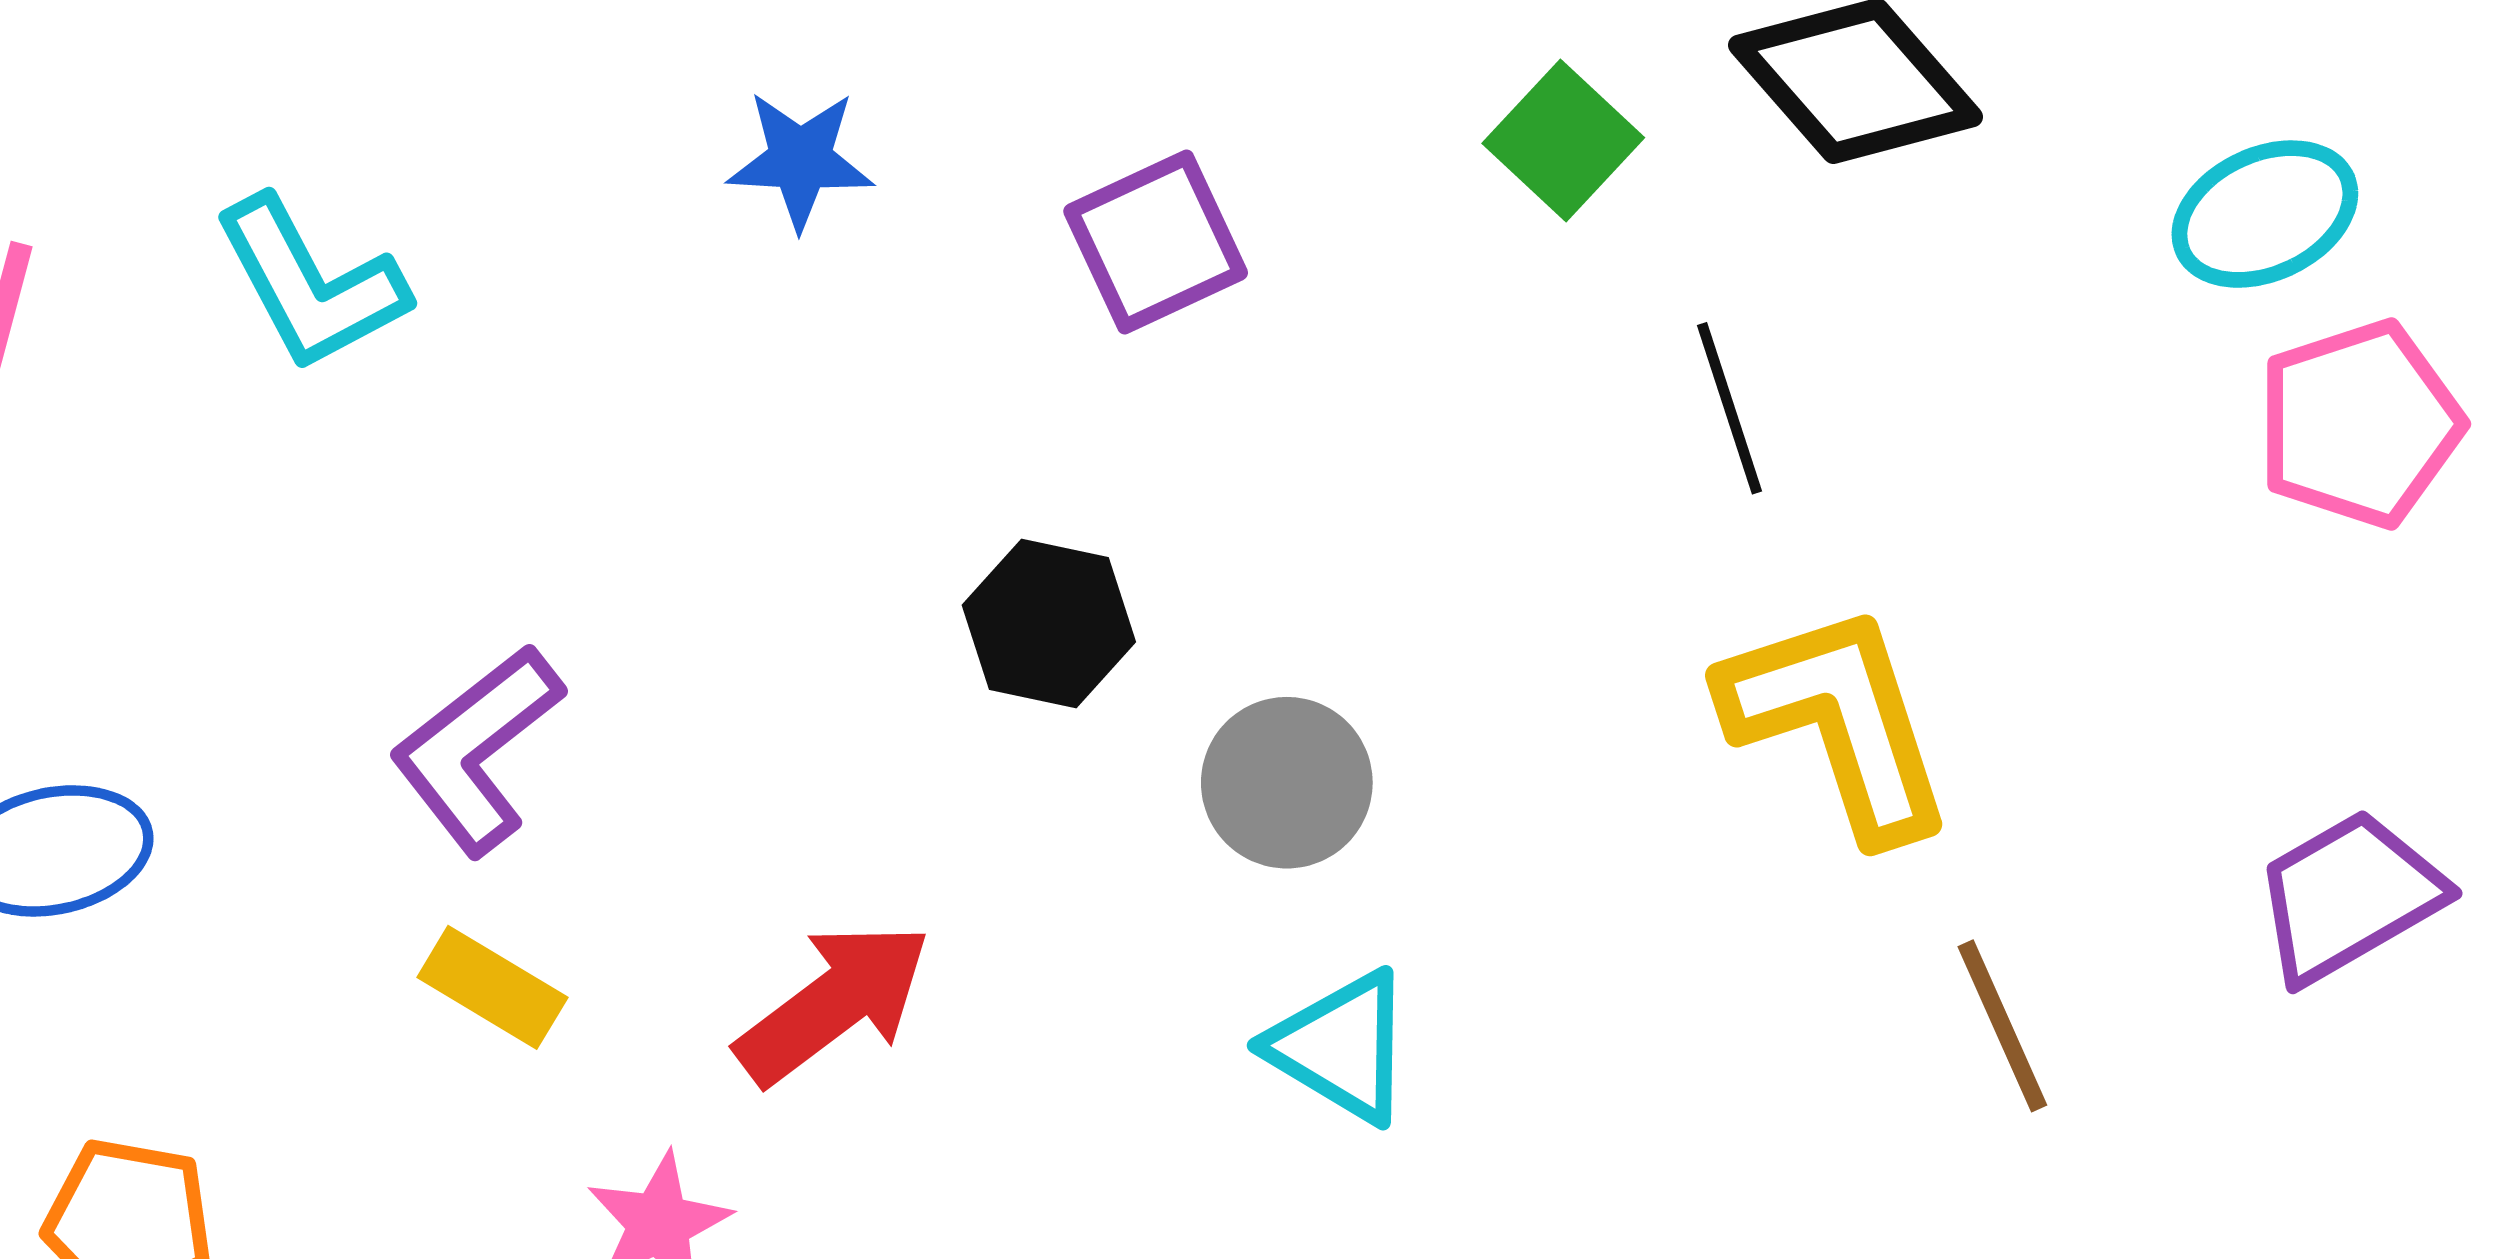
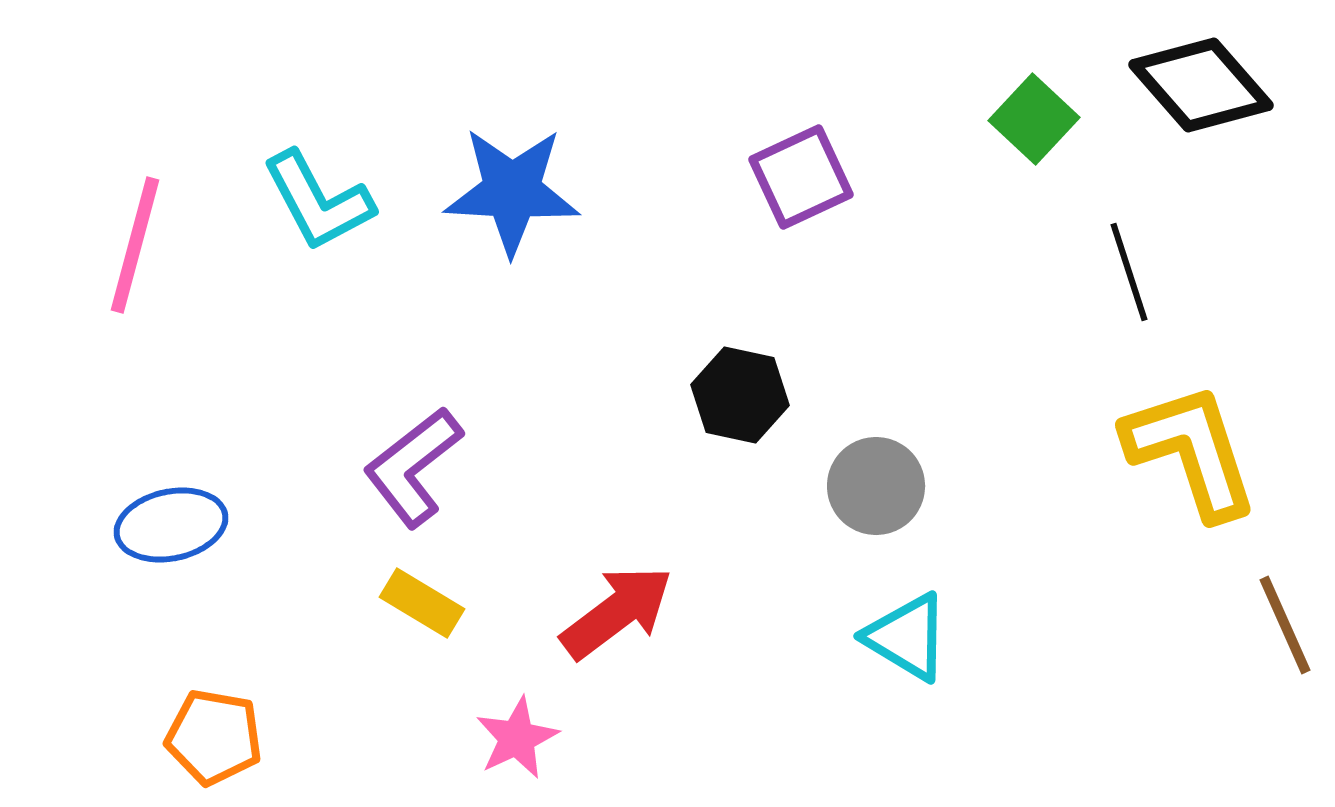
blue star: (800, 160) -> (512, 191), moved, size x1.6

